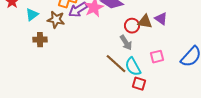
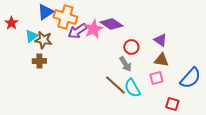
brown star: (56, 20) -> (43, 40), moved
brown triangle: (145, 22) -> (161, 60), moved
red square: (139, 84) -> (172, 104), moved

